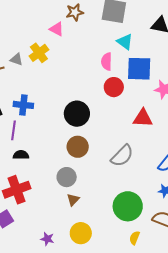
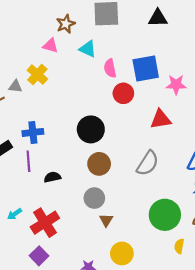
cyan triangle: (125, 42) -> (88, 49), moved
black semicircle: (21, 155) -> (52, 177), moved

